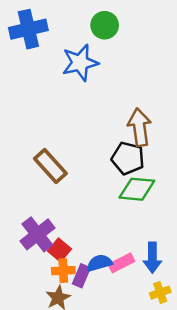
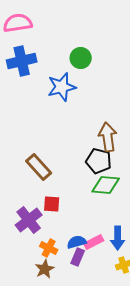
red square: (59, 250) -> (52, 204), moved, turned -36
orange cross: (63, 271) -> (49, 248), turned 30
purple rectangle: (81, 276) -> (78, 257), moved

